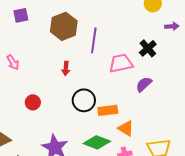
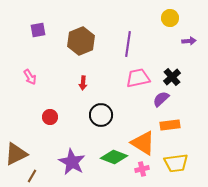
purple line: (94, 40) -> (128, 44), moved
black cross: (148, 48) -> (172, 77), moved
orange rectangle: (108, 110) -> (170, 125), moved
orange triangle: (126, 128) -> (143, 143), size x1.5

